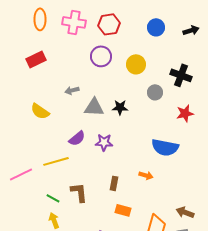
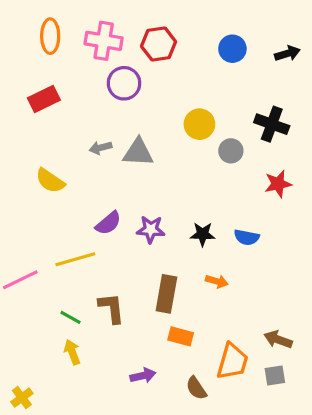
purple circle: (101, 56) -> (124, 83), moved
yellow circle: (136, 64) -> (199, 124), moved
gray triangle: (94, 107) -> (138, 152), moved
black star: (120, 107) -> (203, 234), moved
blue semicircle: (165, 147) -> (247, 237), size x0.6
brown rectangle: (114, 183) -> (166, 294), size x1.6

